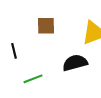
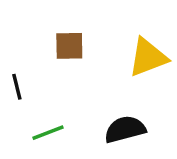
black semicircle: (75, 63) -> (125, 129), moved

